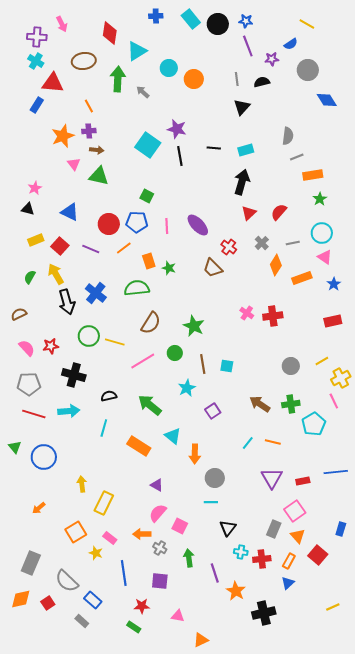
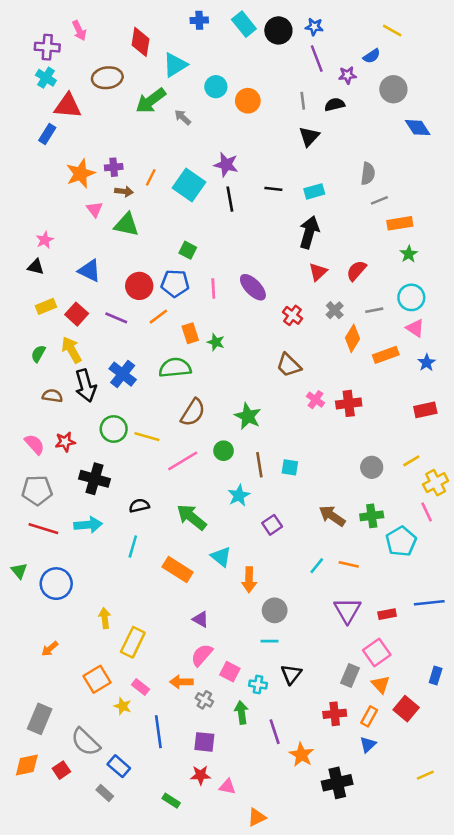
green arrow: (118, 79) -> (151, 101), turned -130
orange line: (89, 106) -> (151, 177), moved, turned 56
brown trapezoid: (213, 268) -> (289, 365), moved
brown semicircle: (19, 314) -> (52, 396), moved, turned 35
cyan cross: (241, 552) -> (258, 684), moved
red star: (142, 606) -> (201, 775), moved

